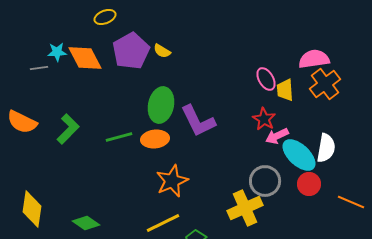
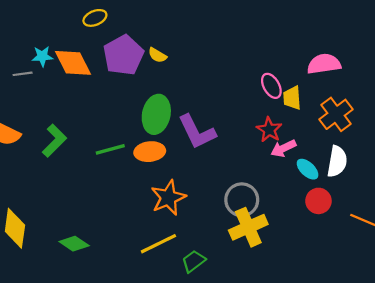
orange cross: (325, 84) -> (336, 114), moved
cyan ellipse: (299, 155) -> (308, 169), size x0.6
gray circle: (265, 181) -> (242, 200), moved

